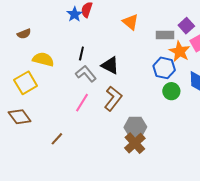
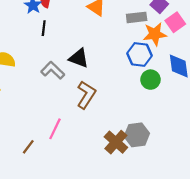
orange star: (180, 51) -> (155, 34), turned -30
black line: (81, 54) -> (44, 28), moved
pink line: (82, 103) -> (55, 129), moved
gray hexagon: (135, 127) -> (137, 135), moved

